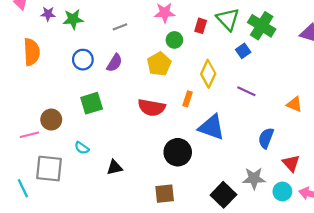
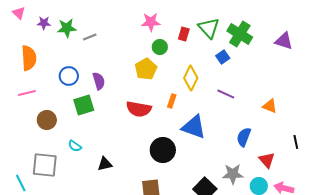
gray line: (120, 27) -> (90, 37), moved
blue circle: (83, 60) -> (69, 76), moved
purple semicircle: (114, 63) -> (99, 81), moved, turned -48
pink line: (29, 135) -> (27, 93), moved

